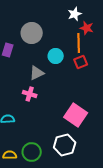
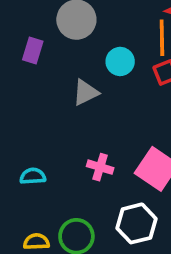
pink cross: (30, 94) -> (100, 167), moved

